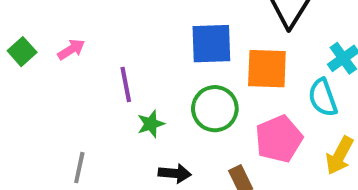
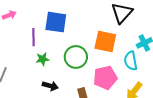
blue square: (211, 44) -> (56, 22), moved

